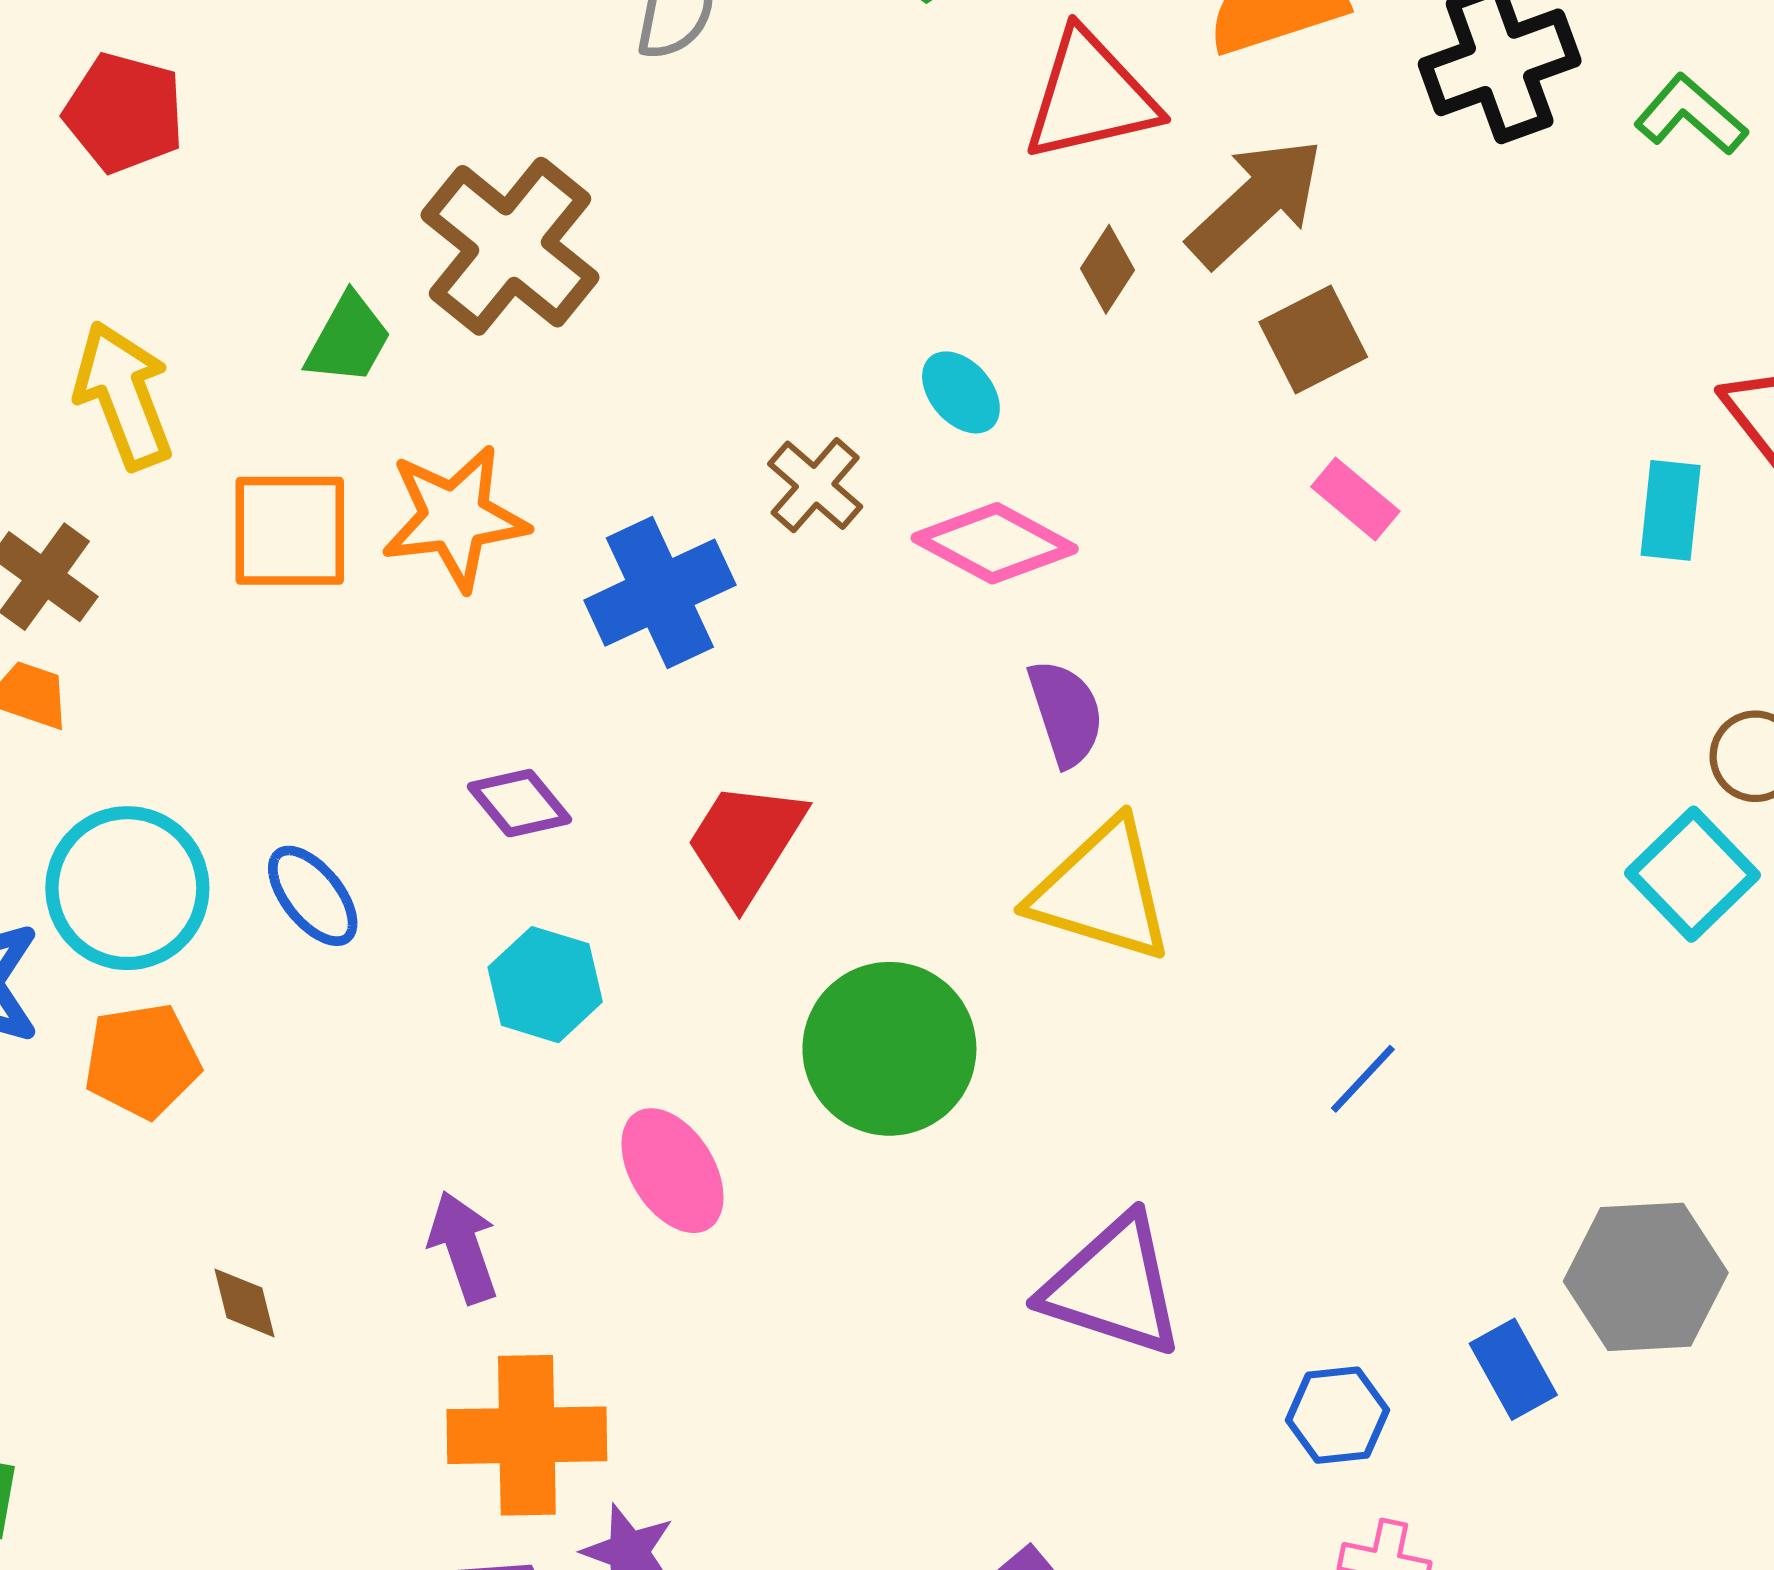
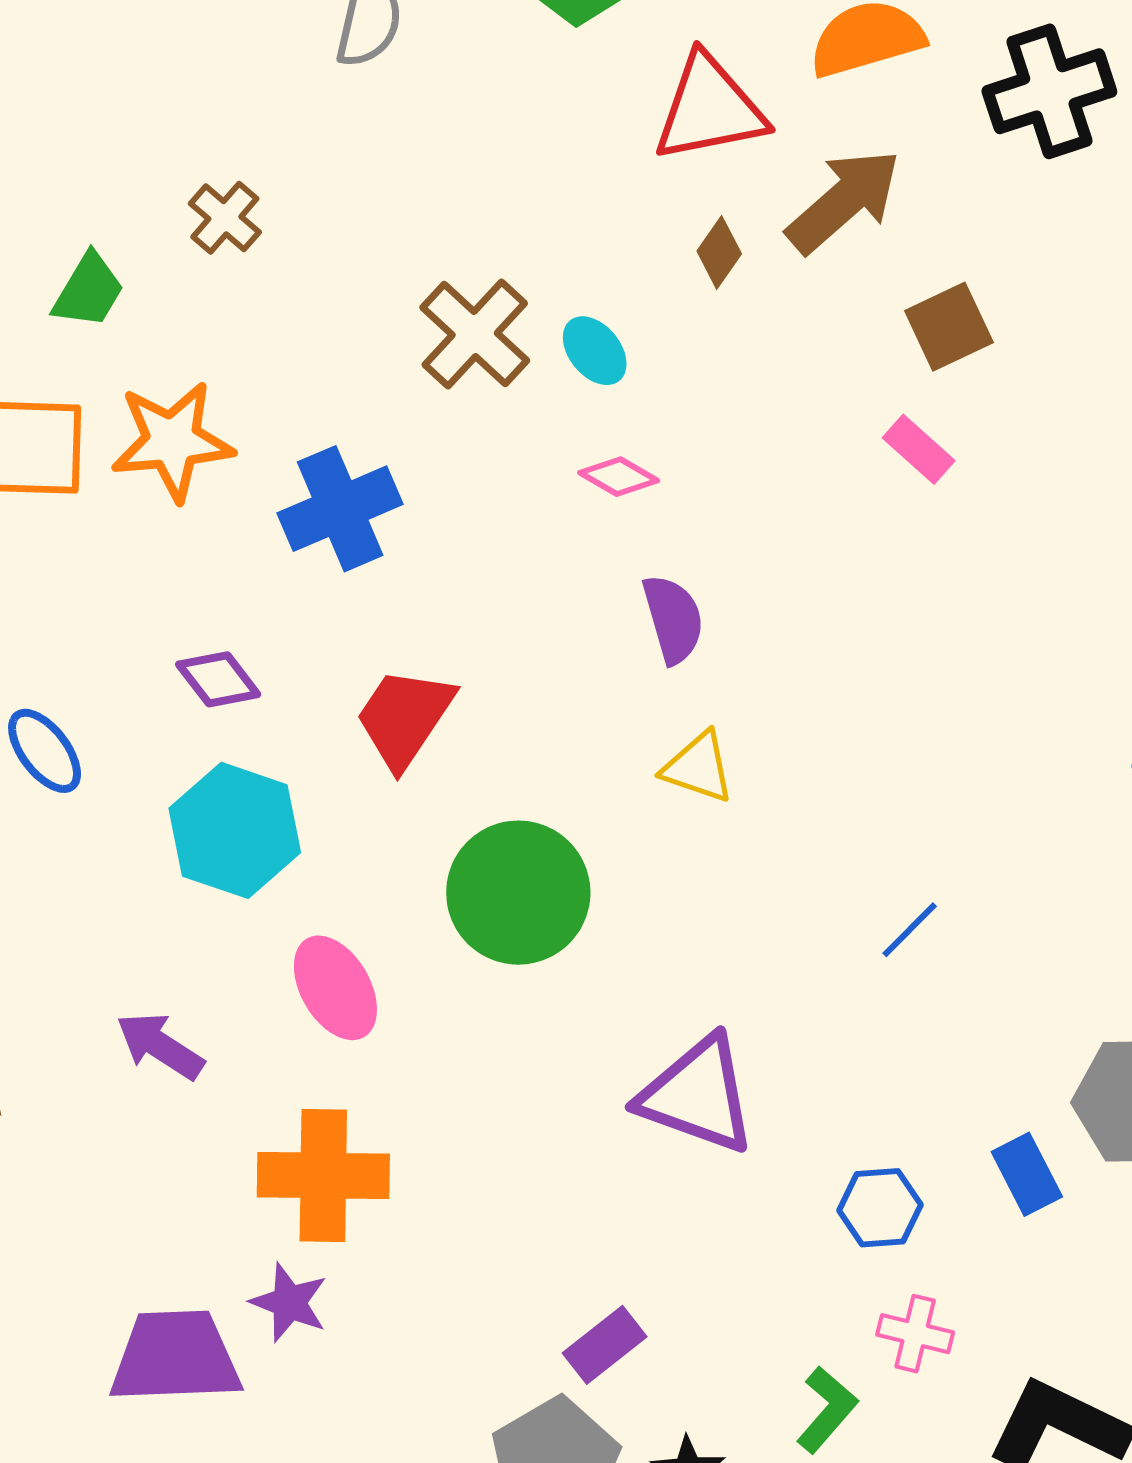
brown cross: (510, 246) -> (225, 218), size x0.5
brown square: (1313, 340) -> (949, 327), moved
brown cross: (815, 485) -> (475, 334), moved, size x1.4
pink diamond: (995, 543) -> (619, 477), size x0.6
yellow triangle: (1102, 891) -> (698, 767), size x0.6
cyan hexagon: (545, 985) -> (235, 830), size x1.4
purple arrow: (463, 1247) -> (160, 1046), turned -40
orange cross: (527, 1435) -> (323, 1176), moved

